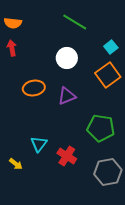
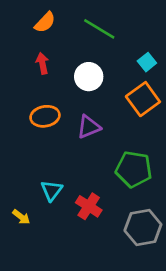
orange semicircle: (13, 23) -> (45, 22), moved, turned -54
red arrow: (12, 48) -> (42, 63), moved

